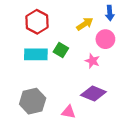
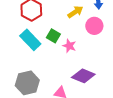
cyan rectangle: (36, 54) -> (30, 40), turned 45
pink star: (92, 61) -> (69, 46), moved

